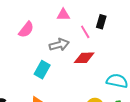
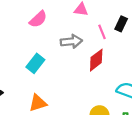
red diamond: (84, 58) -> (96, 60), turned -45
cyan rectangle: (42, 70) -> (35, 63), moved

